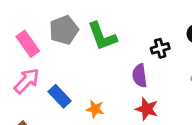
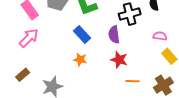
black cross: (160, 48) -> (130, 14), size x1.5
blue rectangle: (60, 96) -> (82, 35), moved

